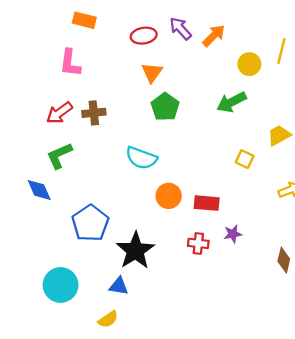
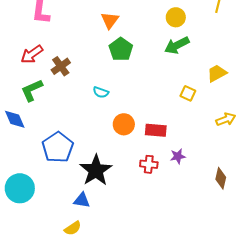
yellow circle: (249, 64) -> (176, 17), moved
brown cross: (94, 113) -> (61, 66), moved, turned -30
cyan semicircle: (141, 158) -> (101, 92), size x0.6
cyan circle: (61, 285) -> (20, 188), moved

